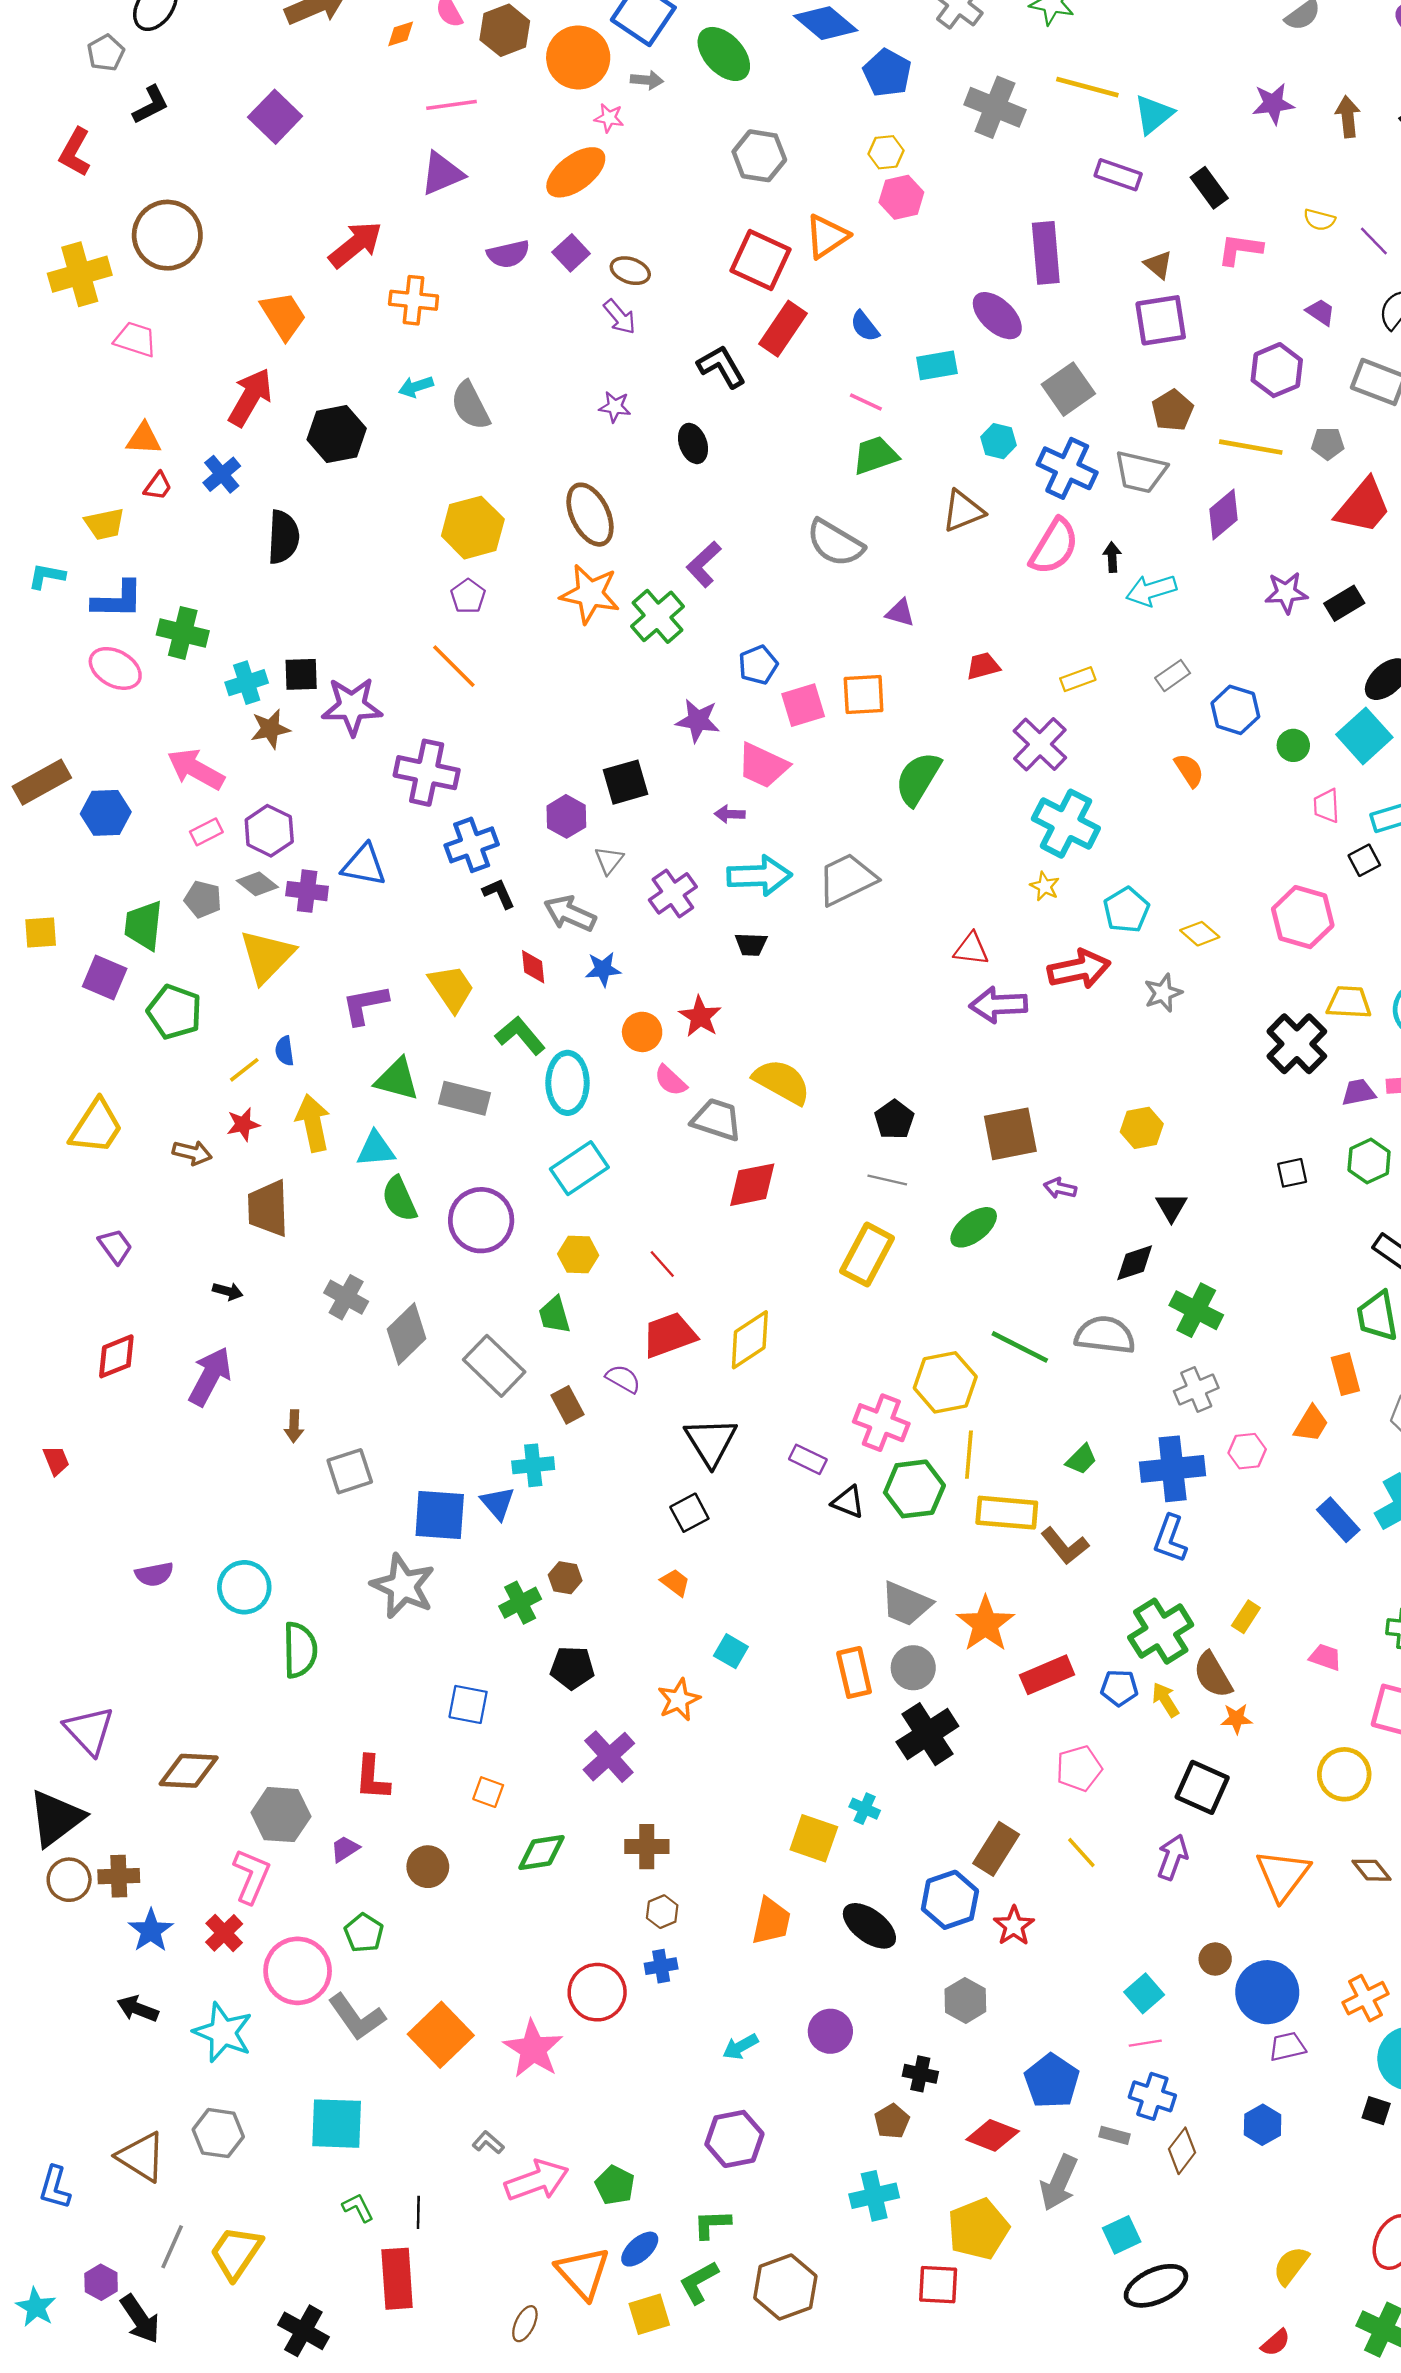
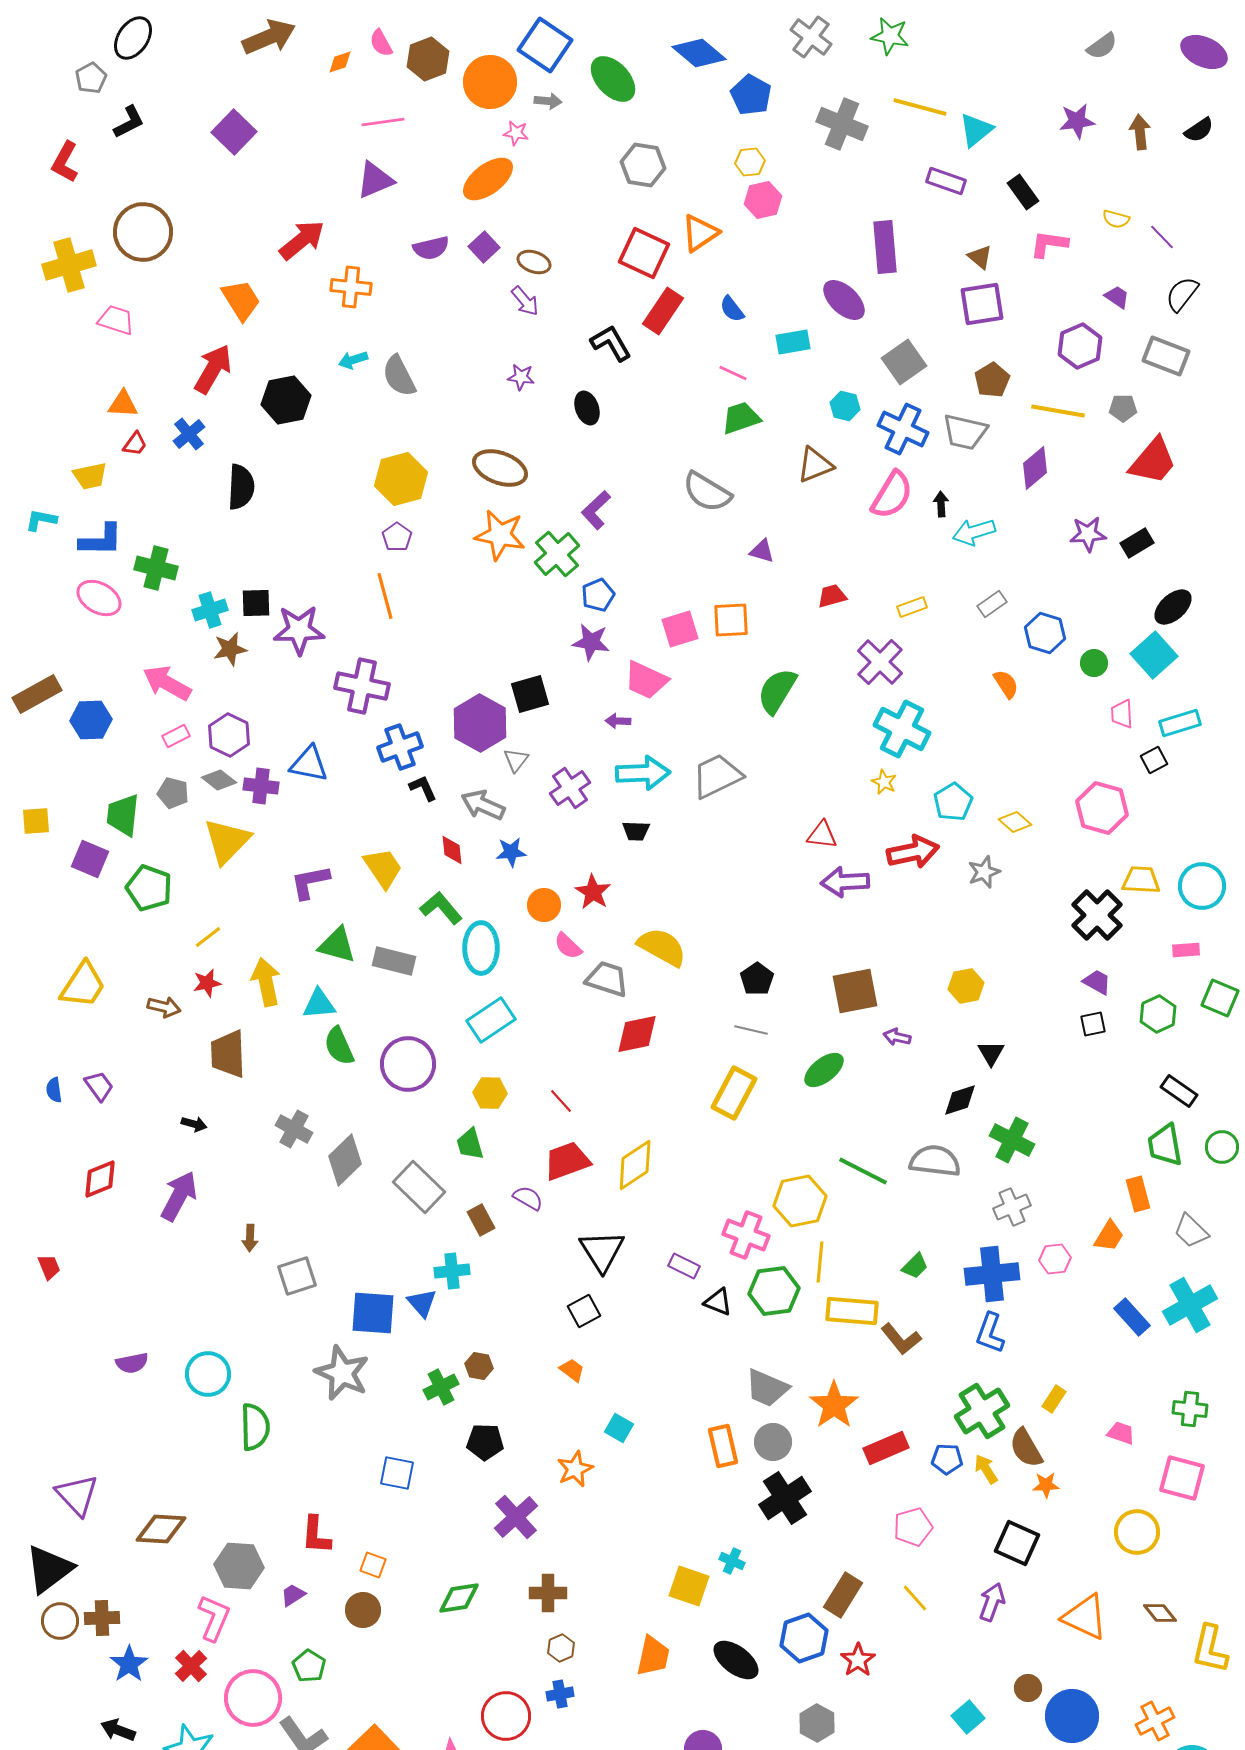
brown ellipse: (590, 515) -> (500, 468), turned -44
blue pentagon: (758, 665) -> (598, 595), moved
orange line: (454, 666) -> (385, 596), turned 30
purple hexagon: (566, 816) -> (480, 723), size x1.6
blue semicircle: (285, 1051) -> (54, 1090), moved
purple trapezoid: (1358, 1092) -> (1097, 982), moved, turned 40
orange square: (488, 1792) -> (373, 1565), moved
orange triangle: (1283, 1875) -> (1085, 1617), turned -42

